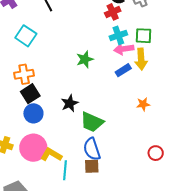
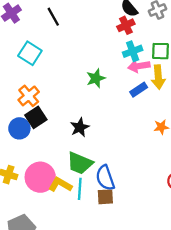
orange cross: (24, 74) -> (29, 96), turned -30
blue circle: (33, 113) -> (19, 128), moved
green trapezoid: (92, 122) -> (80, 163), moved
cyan line: (65, 170) -> (80, 189), moved

